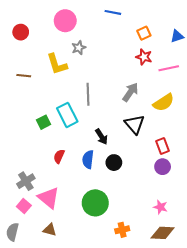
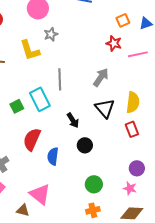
orange square: (144, 33) -> (123, 20), moved
yellow semicircle: (164, 102) -> (133, 102), moved, turned -50
red semicircle: (59, 156) -> (32, 139), size x1.6
blue semicircle: (88, 159) -> (53, 156), moved
purple circle: (163, 167) -> (137, 168), moved
pink triangle: (49, 198) -> (40, 194), moved
green circle: (95, 203) -> (94, 184), moved, size x0.7

